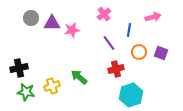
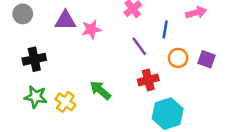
gray circle: (31, 18) -> (23, 14), moved
black cross: (19, 68) -> (34, 59), moved
yellow cross: (52, 86) -> (65, 102), turned -35
green star: (26, 92) -> (36, 97), moved

